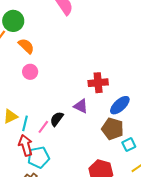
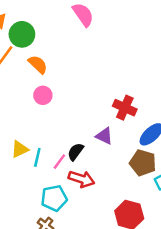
red cross: (98, 83) -> (125, 108), turned 30
red arrow: (26, 145) -> (81, 179), moved, turned 125

